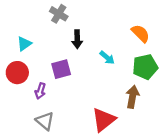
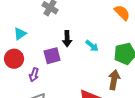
orange semicircle: (141, 33) -> (122, 13), moved
black arrow: (77, 39) -> (67, 39), moved

